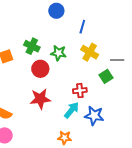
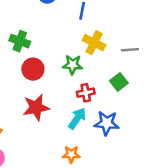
green star: (58, 53) -> (73, 65), moved
green square: (106, 76) -> (119, 82), moved

